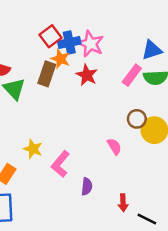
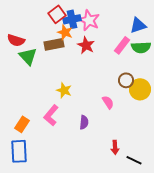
brown rectangle: (47, 74) -> (54, 44), turned 60
yellow star: (33, 149) -> (64, 90), moved
pink L-shape: (60, 164) -> (51, 115), moved
purple semicircle: (87, 186) -> (84, 122), moved

